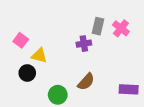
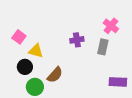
gray rectangle: (98, 26) -> (103, 47), moved
brown semicircle: (86, 82) -> (55, 75), moved
green circle: (58, 95) -> (35, 87), moved

